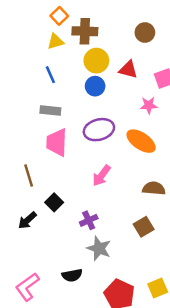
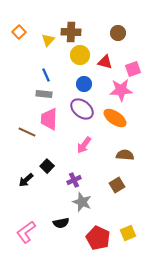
orange square: (59, 16) -> (19, 32), moved
yellow triangle: (55, 41) -> (48, 40), turned -32
blue line: (50, 75) -> (46, 75), moved
blue circle: (95, 86) -> (84, 84), moved
pink star: (149, 105) -> (121, 90), size x1.6
purple ellipse: (99, 130) -> (82, 109), turned 55
brown line: (29, 176) -> (27, 132), moved, turned -48

